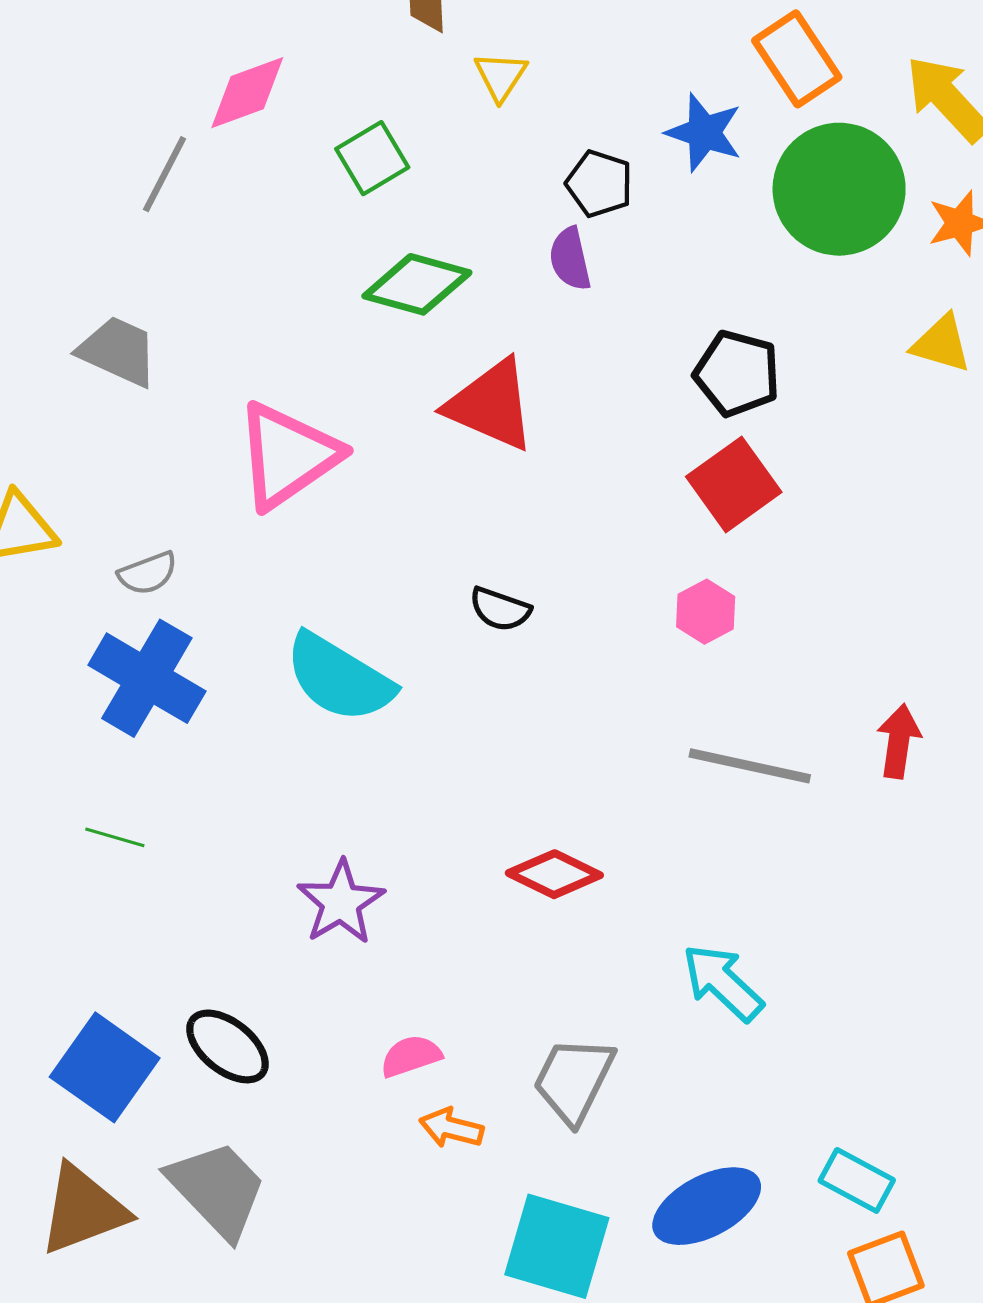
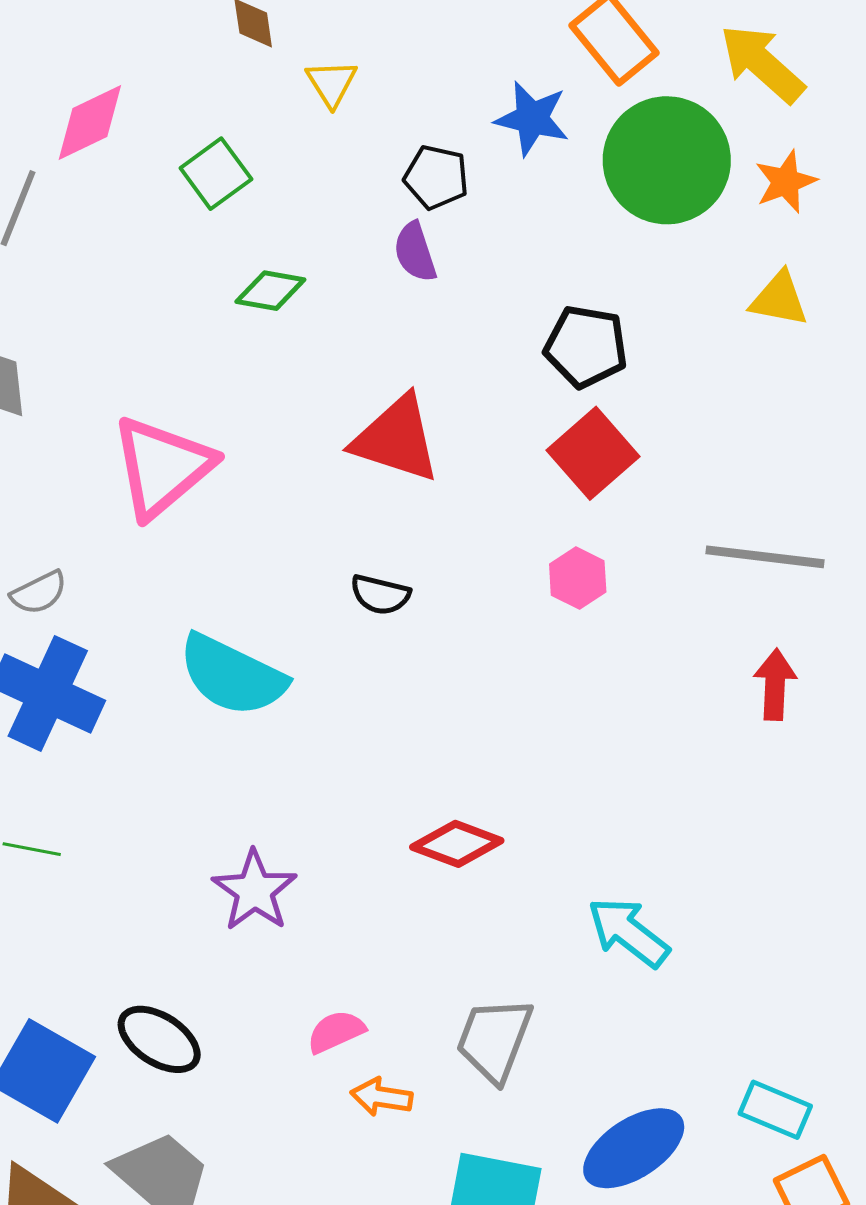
green diamond: (417, 284) -> (270, 291), size x0.7
red triangle: (491, 405) -> (396, 439), moved
gray line: (750, 766) -> (765, 557), moved

